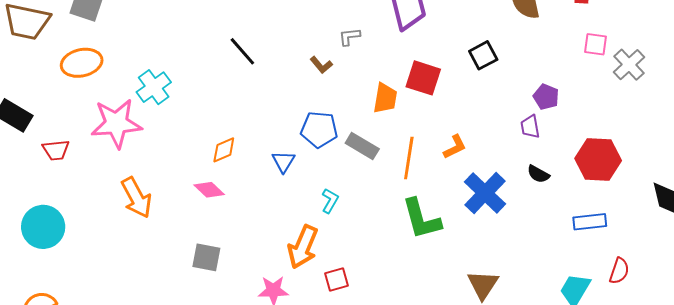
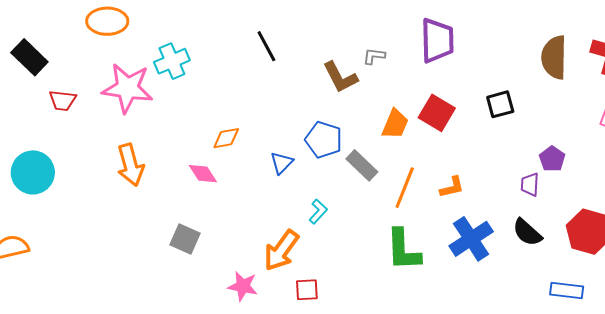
brown L-shape: (321, 65) -> (340, 77), size x1.6
black semicircle: (538, 174) -> (527, 232), size x1.4

